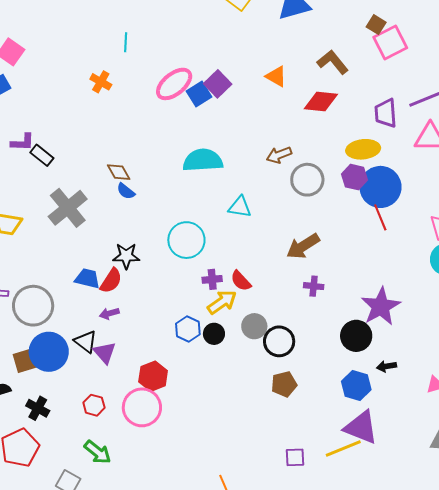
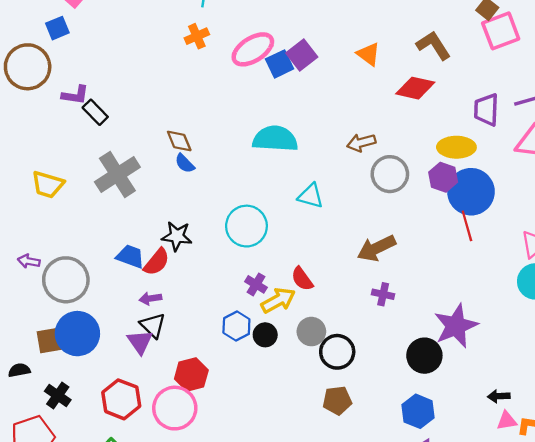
orange cross: (101, 82) -> (197, 36), moved, turned 30
purple cross: (212, 279) -> (256, 284), moved, turned 30
black triangle: (86, 342) -> (153, 325), moved
black arrow: (387, 366) -> (499, 396), moved
red hexagon: (94, 405) -> (121, 399), size x1.6

